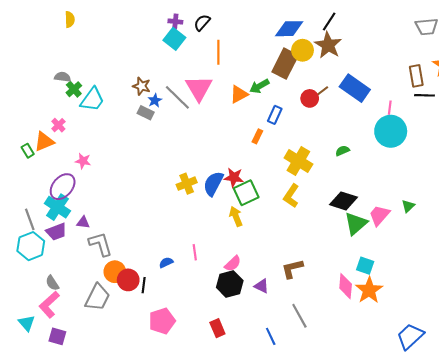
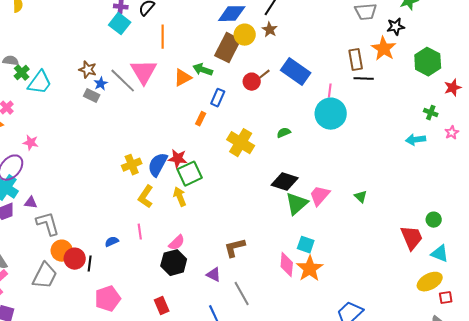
brown star: (328, 45) -> (270, 30), size x0.6
green arrow: (259, 86) -> (203, 70), turned 48
yellow L-shape: (291, 196) -> (146, 197), moved
green triangle: (408, 206) -> (361, 197), moved, turned -32
purple triangle: (261, 286) -> (214, 275), moved

